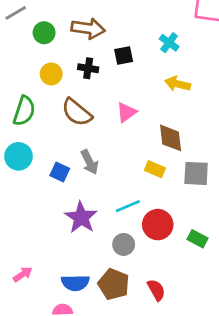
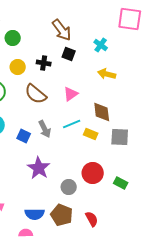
brown arrow: (88, 28) -> (62, 30), moved, turned 45
black square: (124, 55) -> (69, 54), turned 32
cyan line: (128, 206) -> (72, 124), moved

